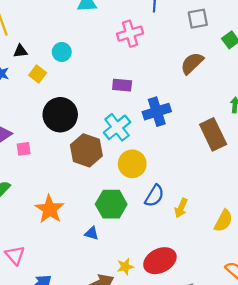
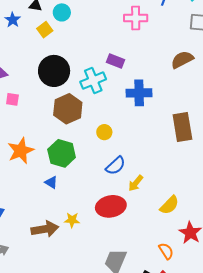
cyan circle: (62, 52) -> (62, 12), moved
cyan cross: (117, 127) -> (93, 81), moved
pink square: (24, 149) -> (12, 99), moved
yellow circle: (132, 164) -> (104, 132), size x0.6
green hexagon: (111, 204) -> (62, 153), moved
red ellipse: (160, 261) -> (111, 206), moved

